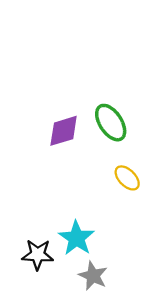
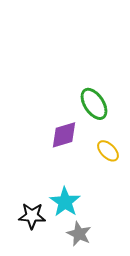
purple diamond: (64, 131) -> (64, 135), moved

